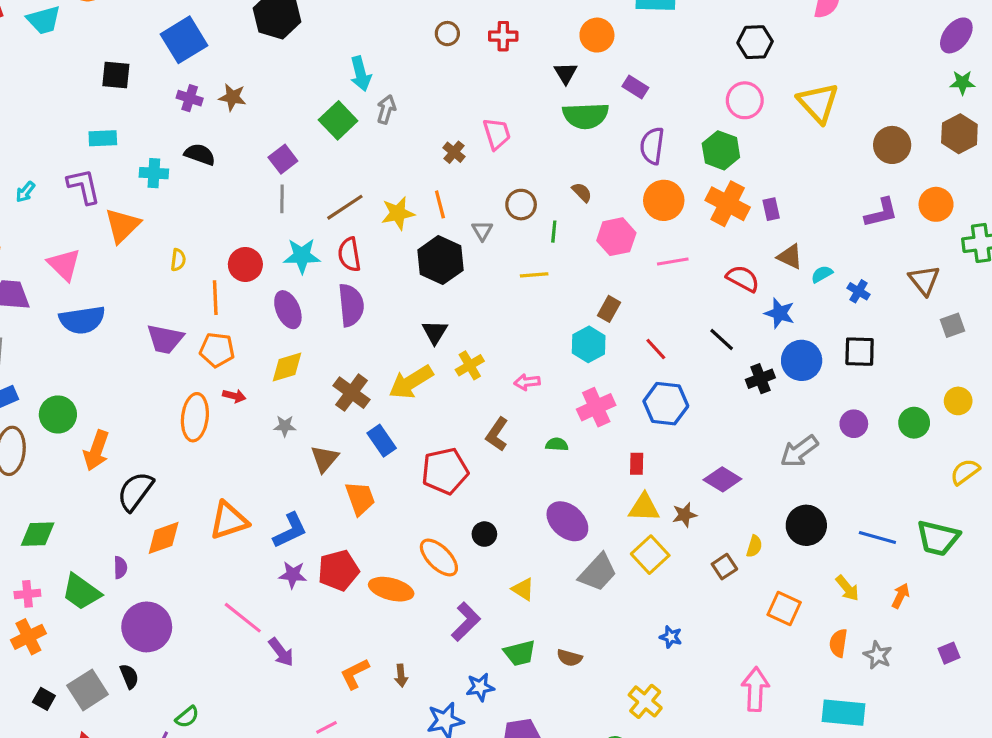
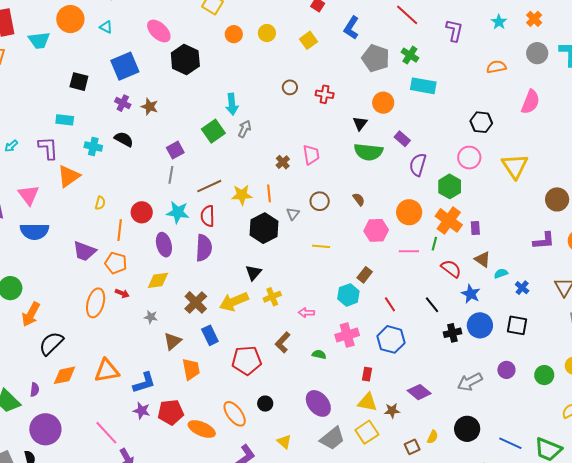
purple semicircle: (652, 146) -> (418, 165), moved
green line: (554, 232) -> (434, 244), moved

